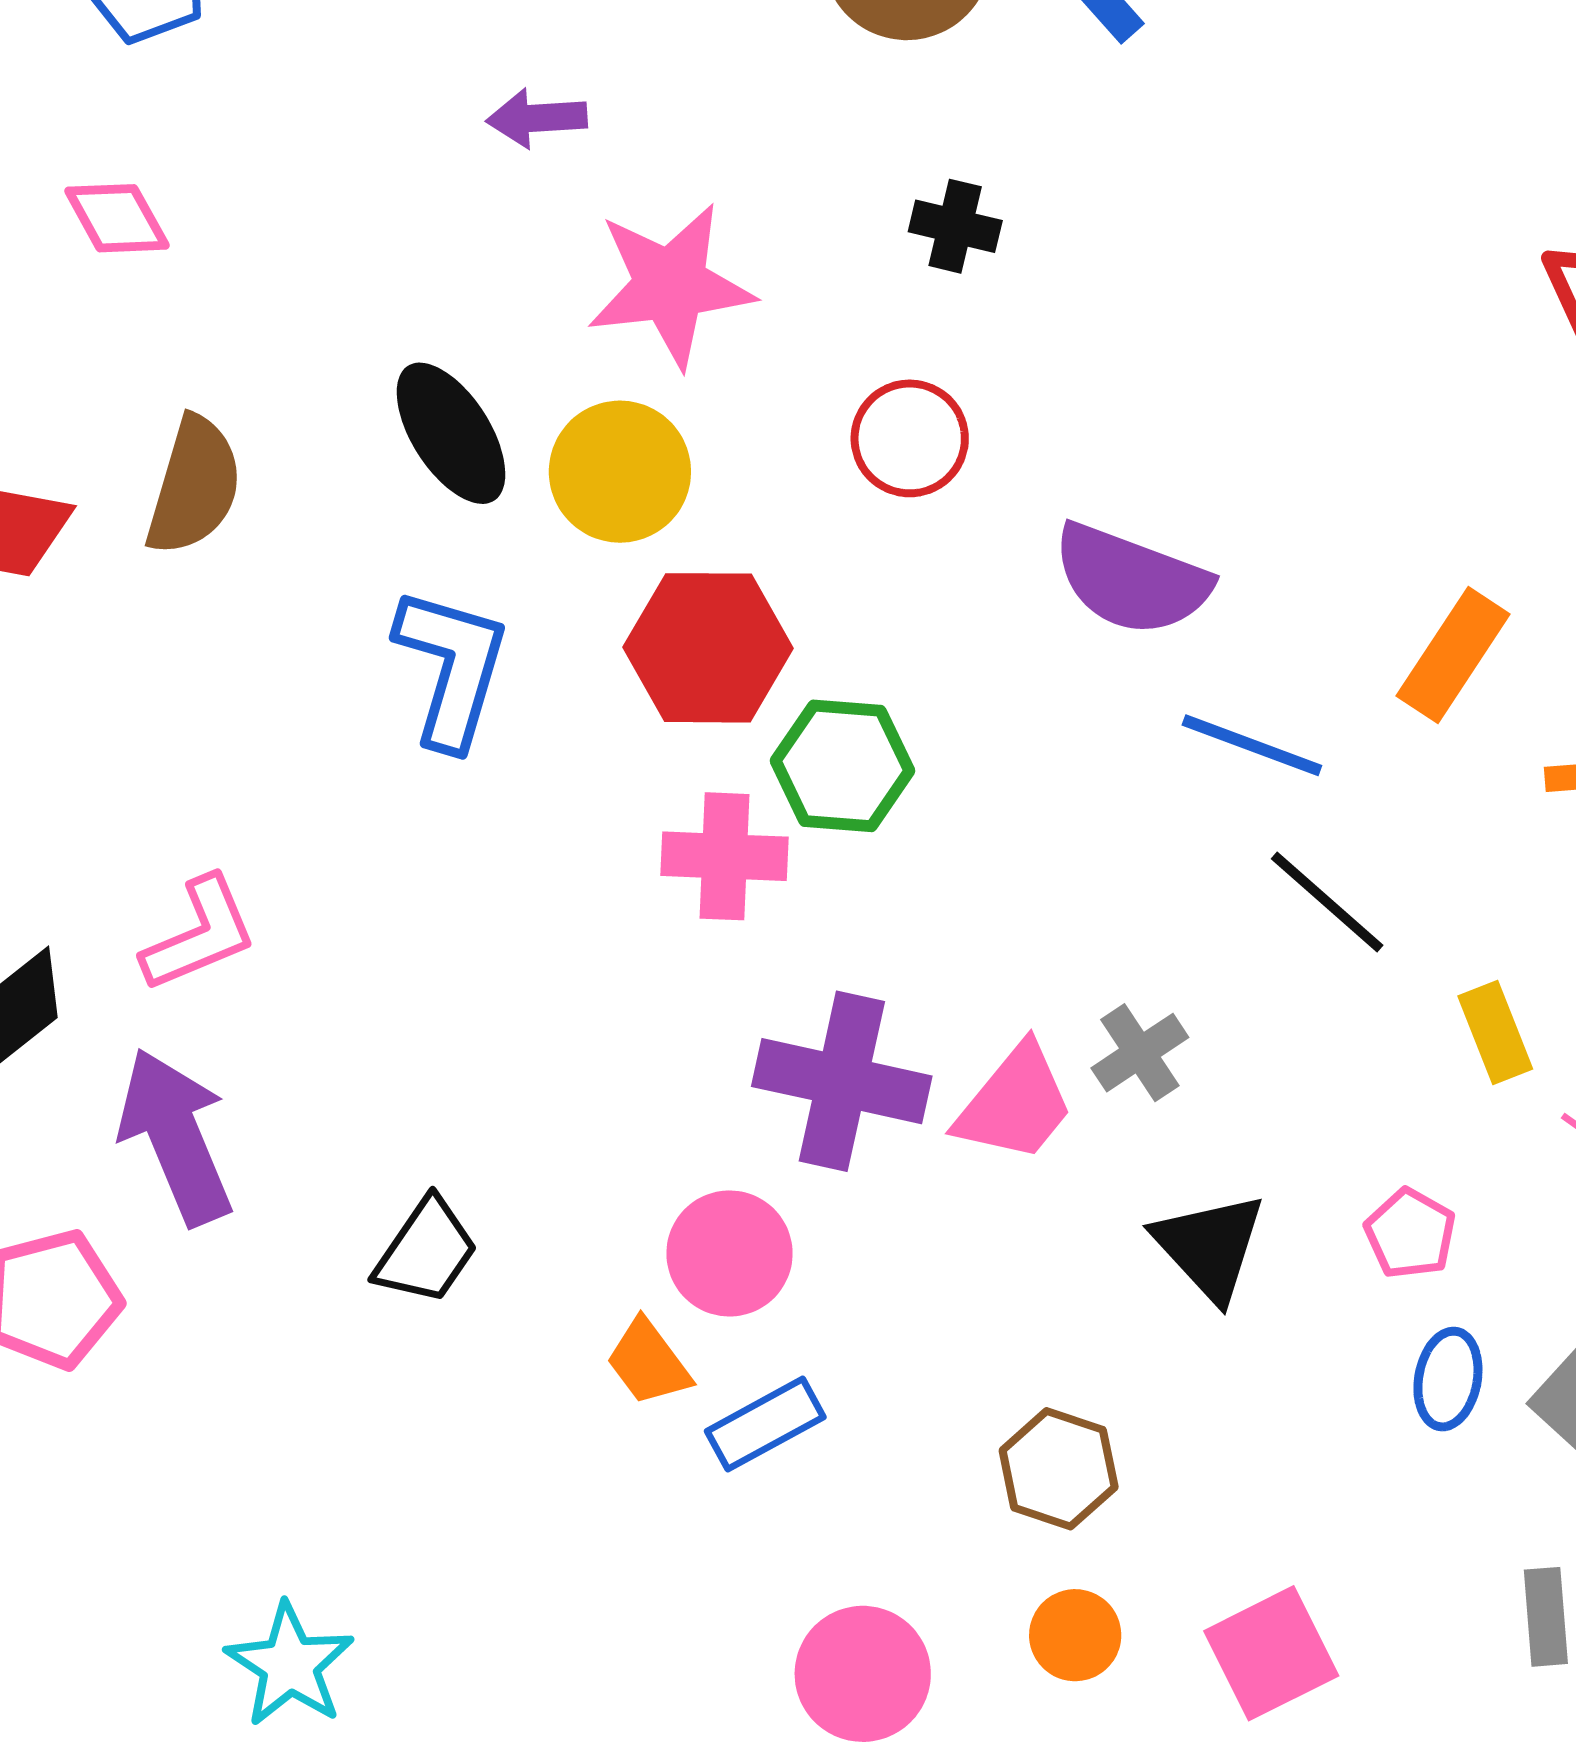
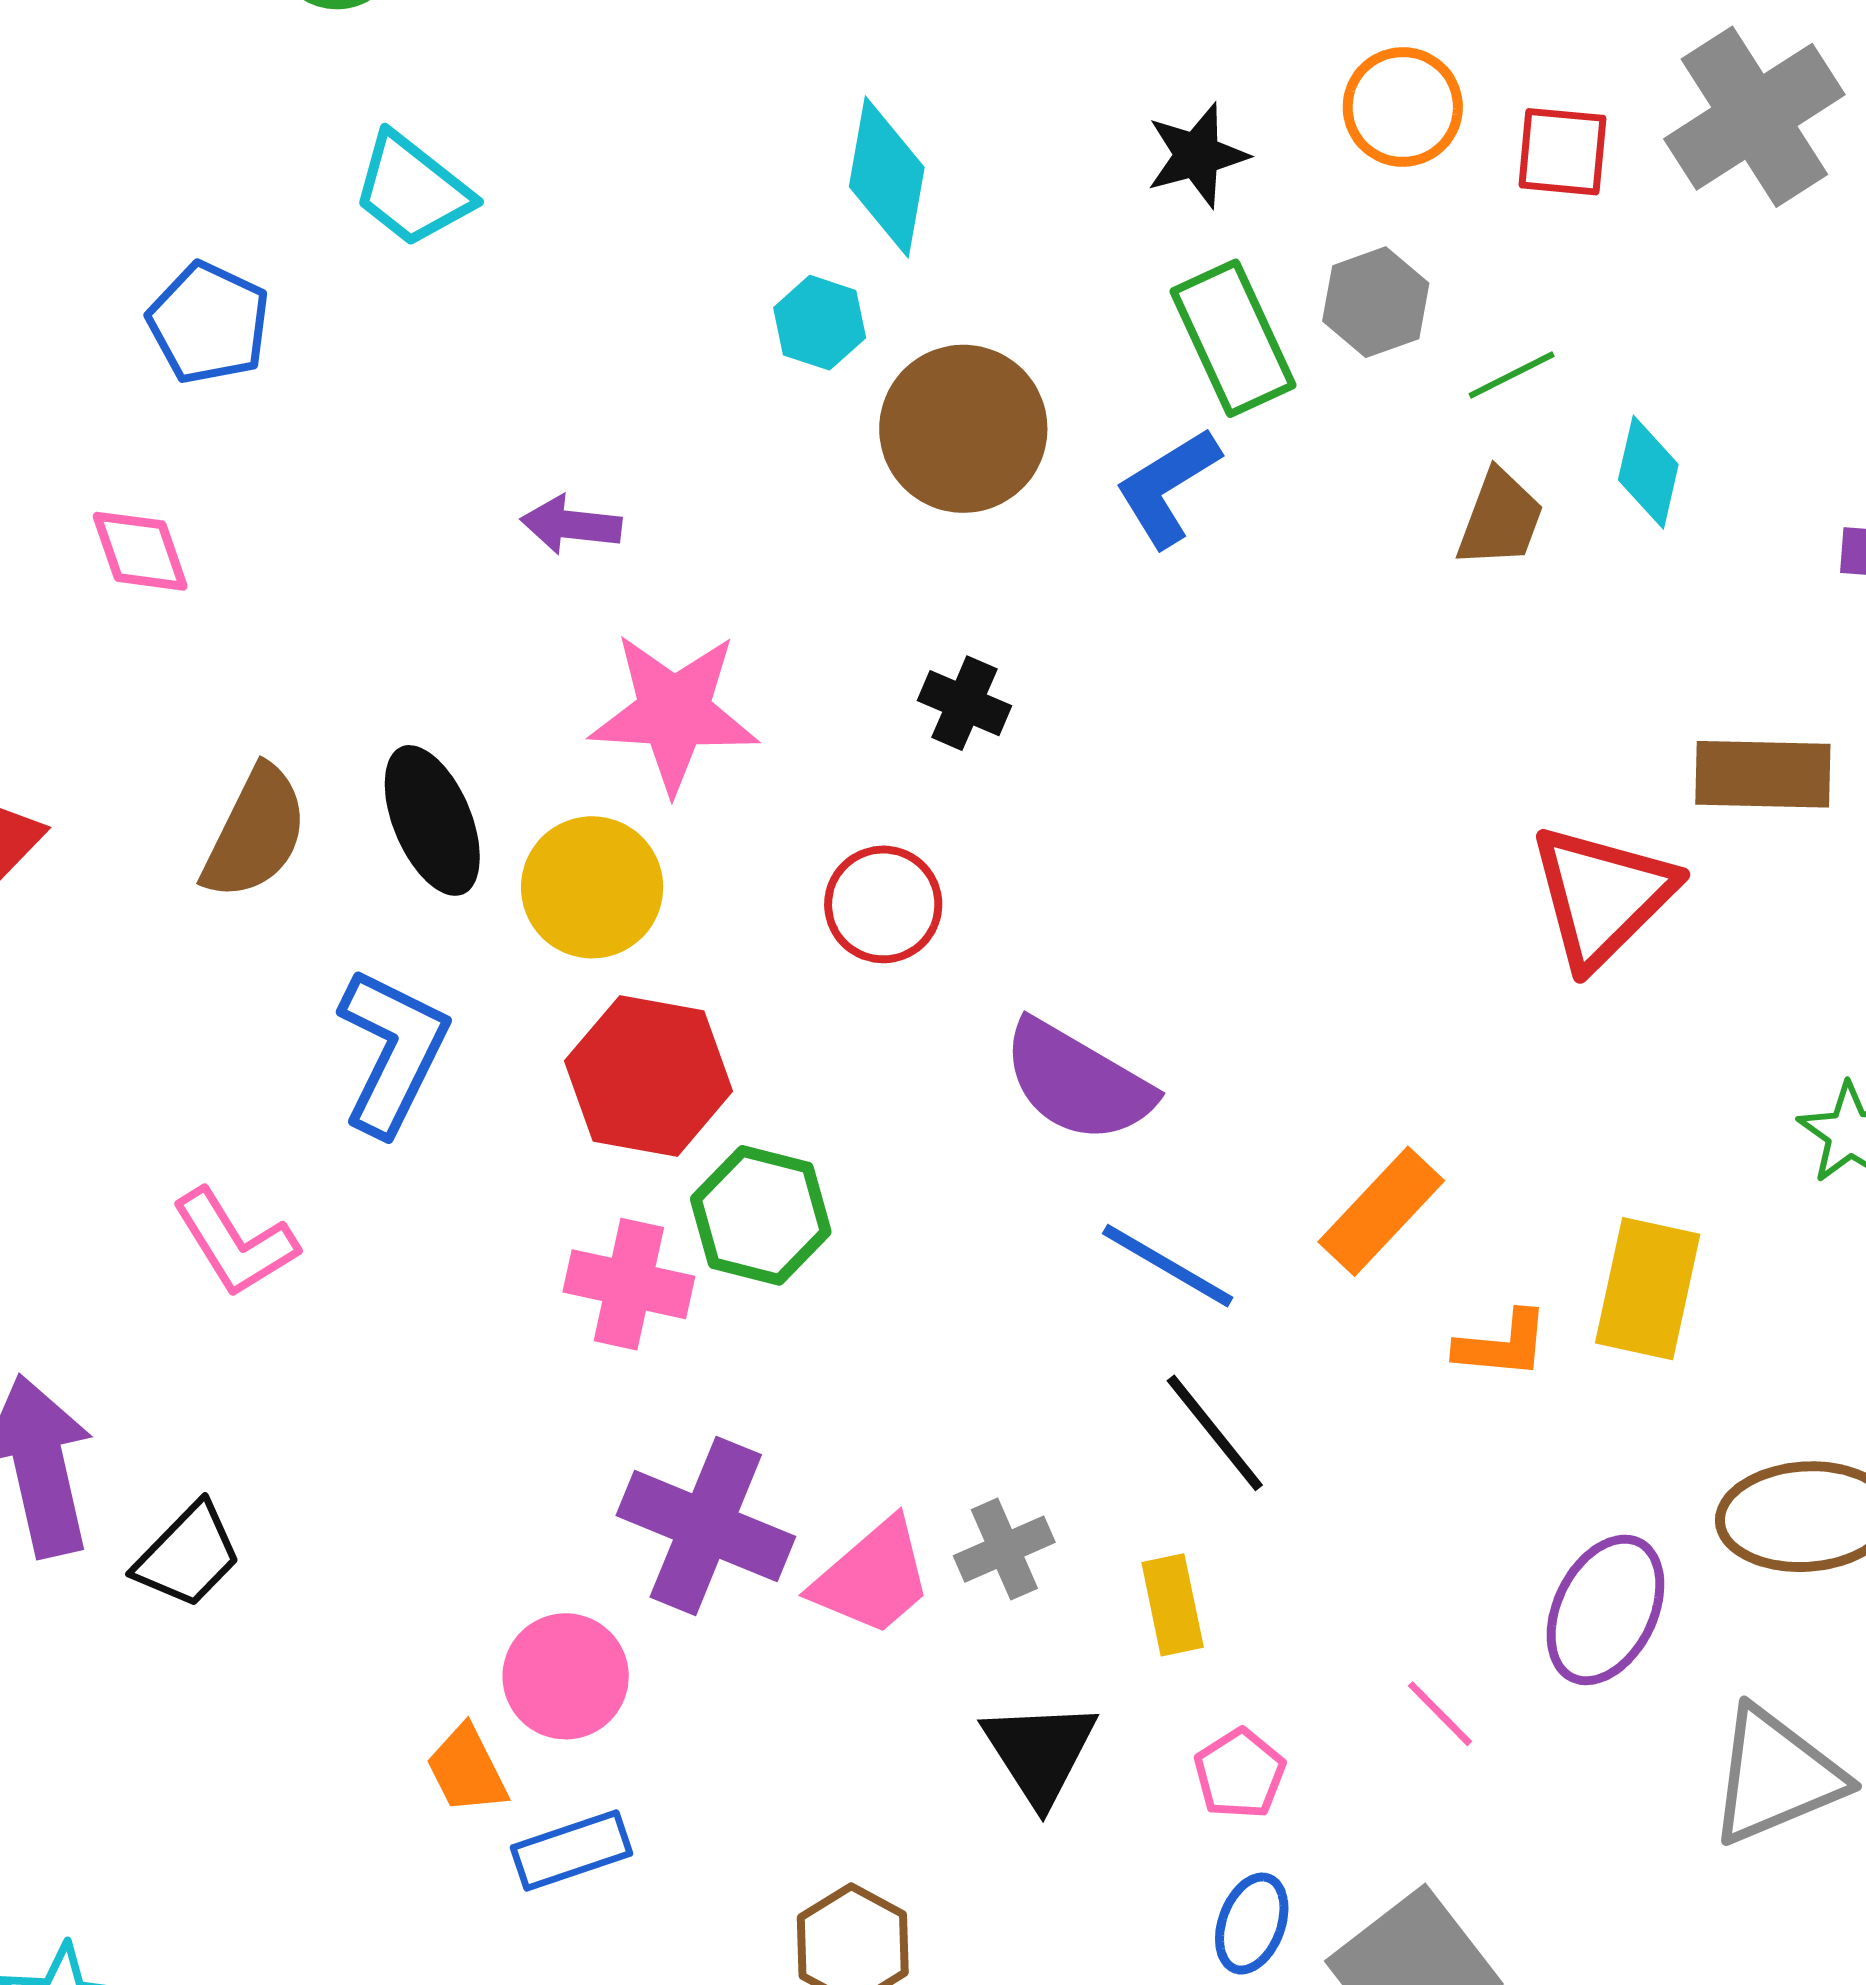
brown semicircle: (194, 486) -> (255, 833), moved
pink L-shape: (199, 934) -> (235, 1243), moved, turned 71
yellow rectangle: (1495, 1033) -> (1173, 1605), moved
black trapezoid: (426, 1251) -> (188, 1555), moved

